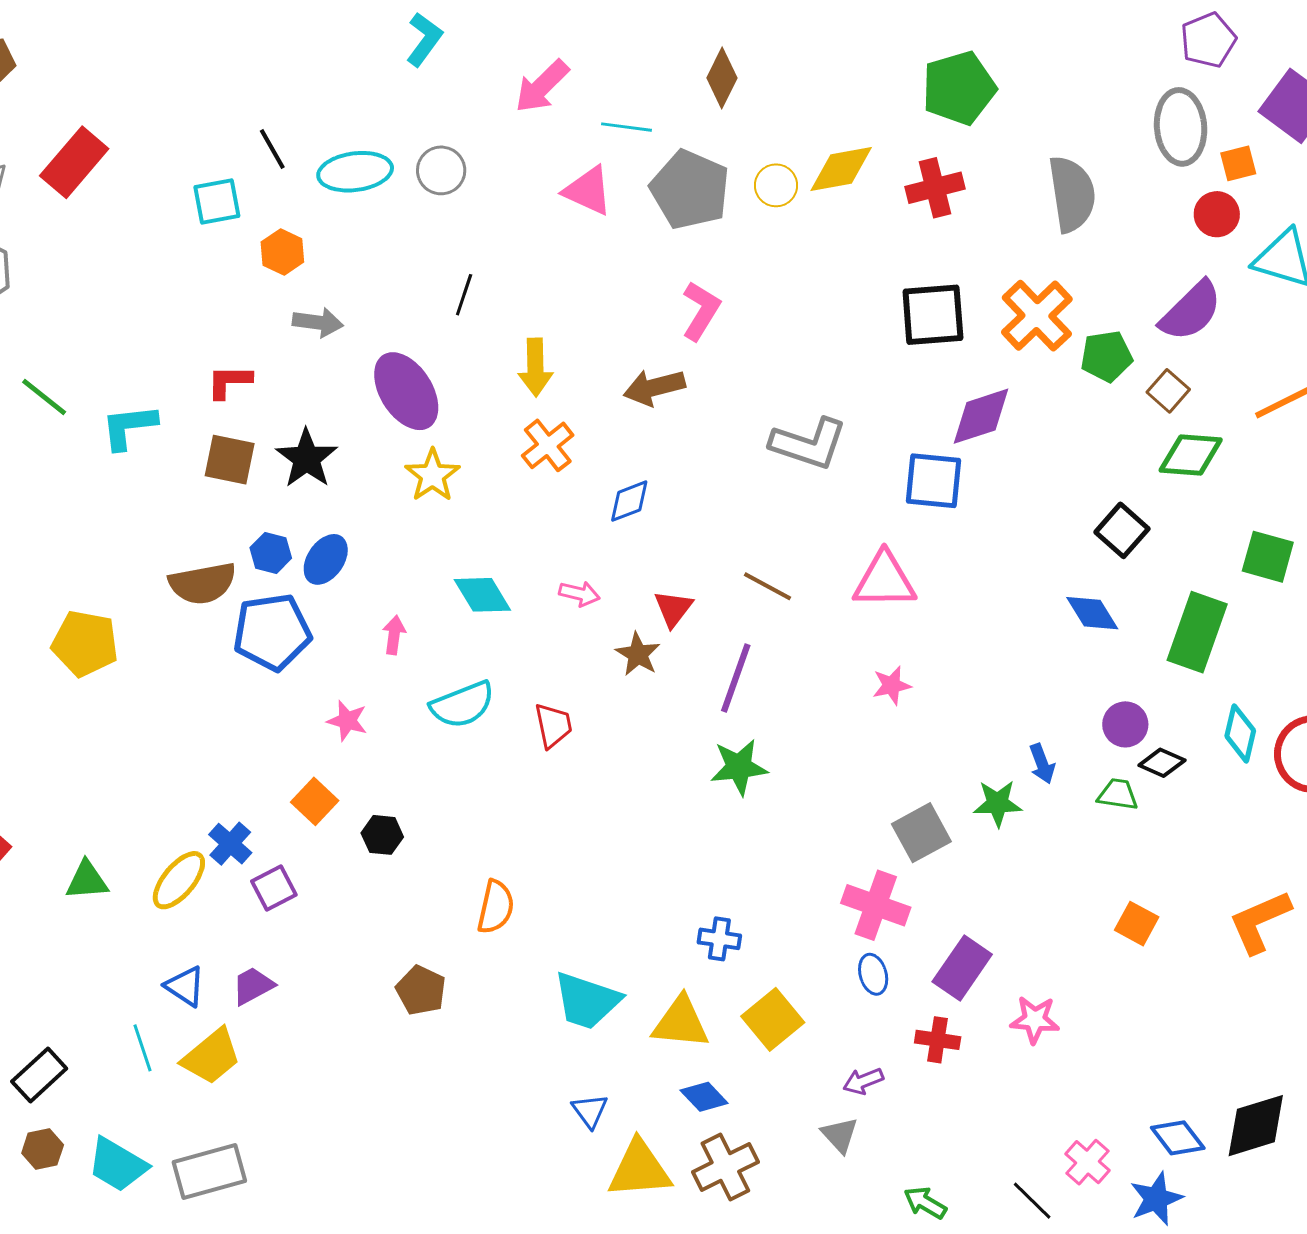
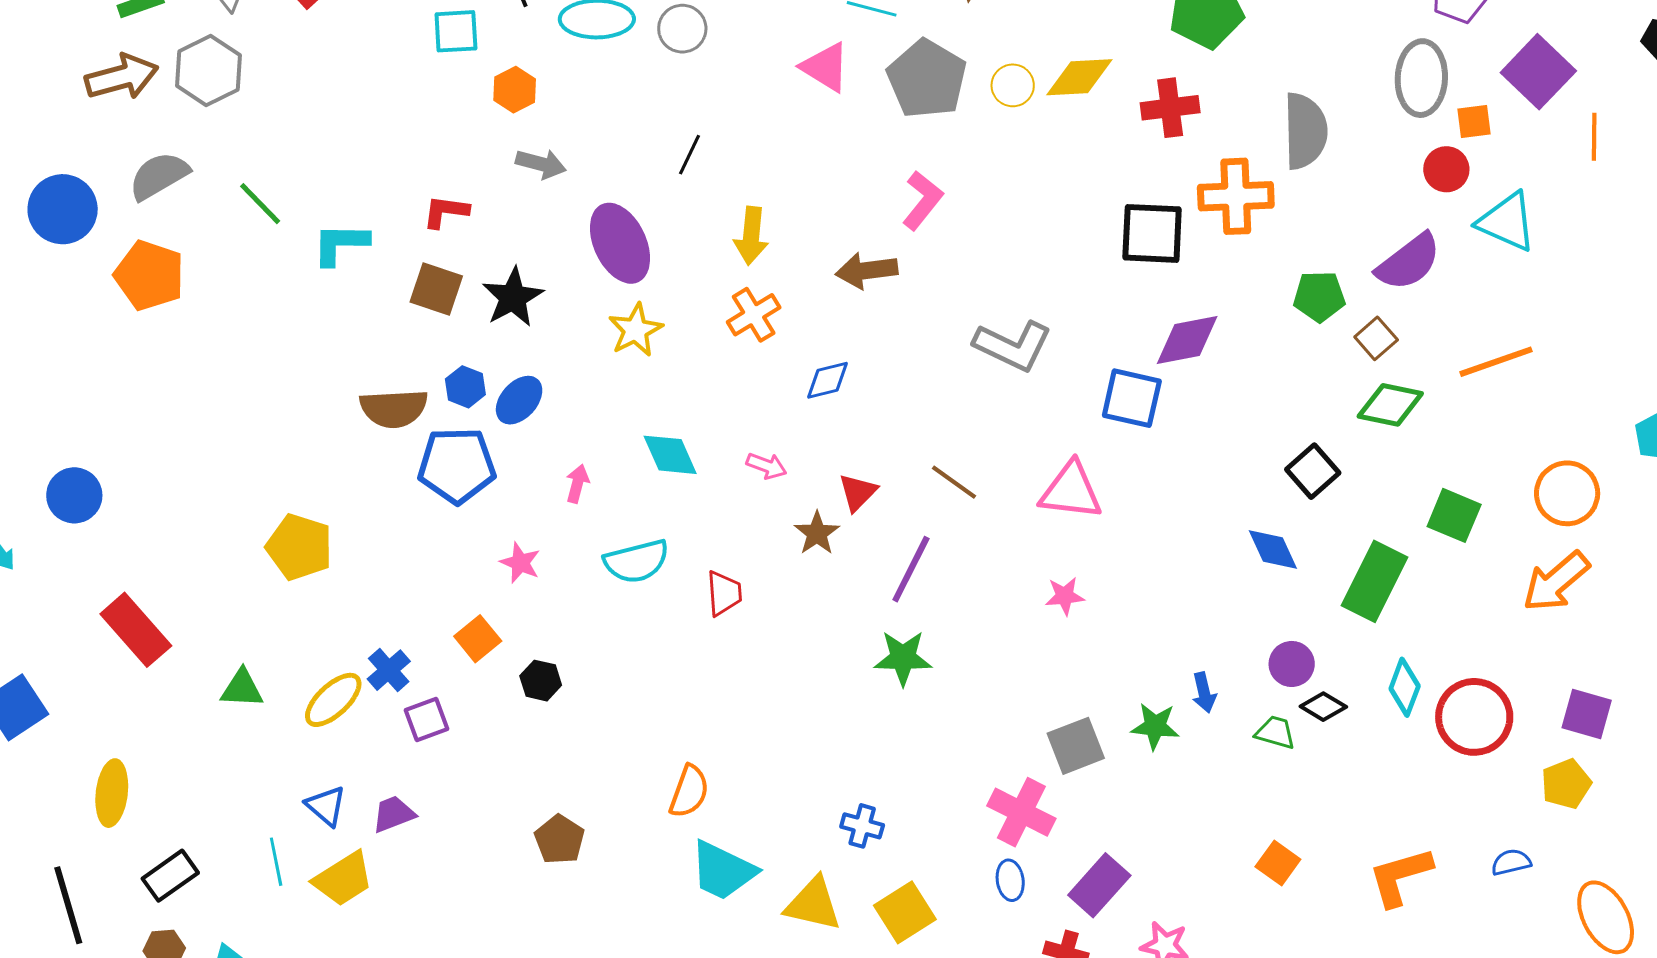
orange cross: (1037, 316) -> (1236, 196), moved, turned 34
yellow pentagon: (85, 643) -> (299, 547), moved
orange semicircle: (496, 907) -> (689, 791), moved

